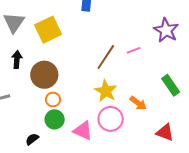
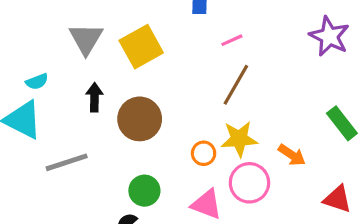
pink line: (134, 50) -> (232, 40), moved
yellow star: (106, 91) -> (239, 139), turned -30
orange circle: (53, 99) -> (204, 153), moved
green circle: (55, 119) -> (144, 191), moved

